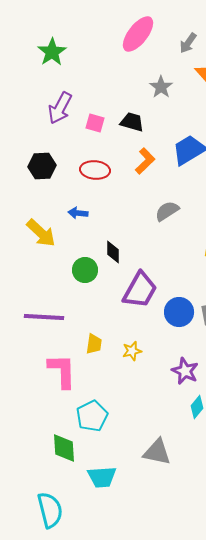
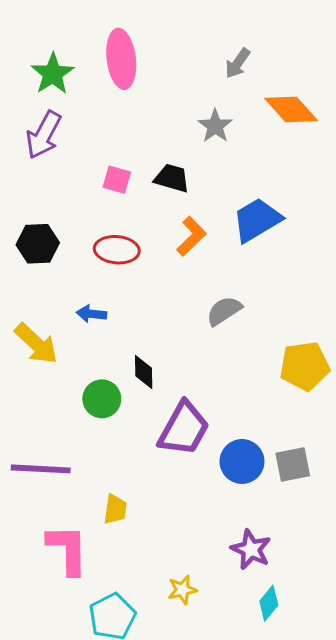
pink ellipse: (138, 34) -> (121, 59), moved, turned -45
gray arrow: (188, 43) -> (238, 63), moved
purple arrow: (60, 108) -> (44, 135), moved
yellow star: (132, 351) -> (182, 590), moved

